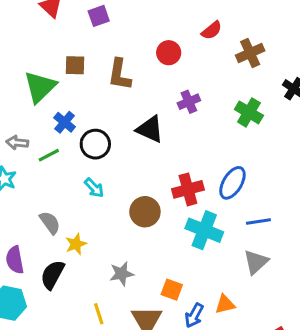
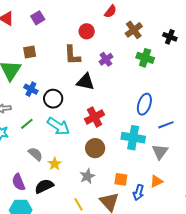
brown cross: (250, 53) -> (134, 30), moved
brown L-shape: (120, 74) -> (72, 55), moved
green line: (49, 155) -> (27, 124), moved
cyan arrow: (94, 188) -> (58, 126), size x1.6
red cross: (188, 189) -> (95, 117), moved
brown circle: (145, 212) -> (95, 148), moved
gray triangle: (256, 262) -> (160, 152), moved
black semicircle: (53, 275) -> (44, 186), turned 48

